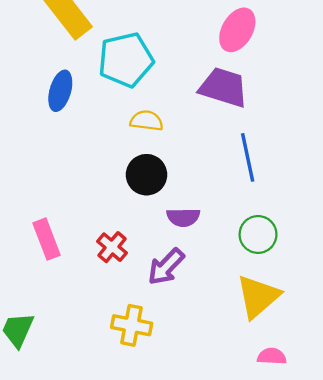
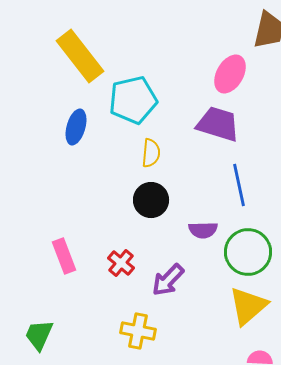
yellow semicircle: (147, 121) -> (151, 153), turned 88
purple semicircle: (183, 217) -> (203, 230), moved
green circle: (258, 234) -> (248, 252), size x1.4

